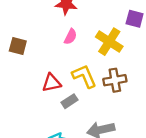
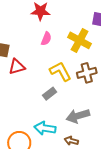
red triangle: (52, 83) -> (17, 67), moved

